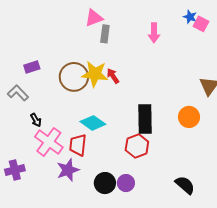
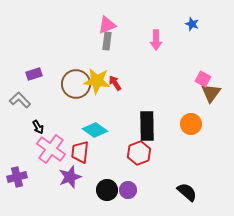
pink triangle: (94, 18) -> (107, 25), moved
pink square: (201, 24) -> (203, 79), moved

